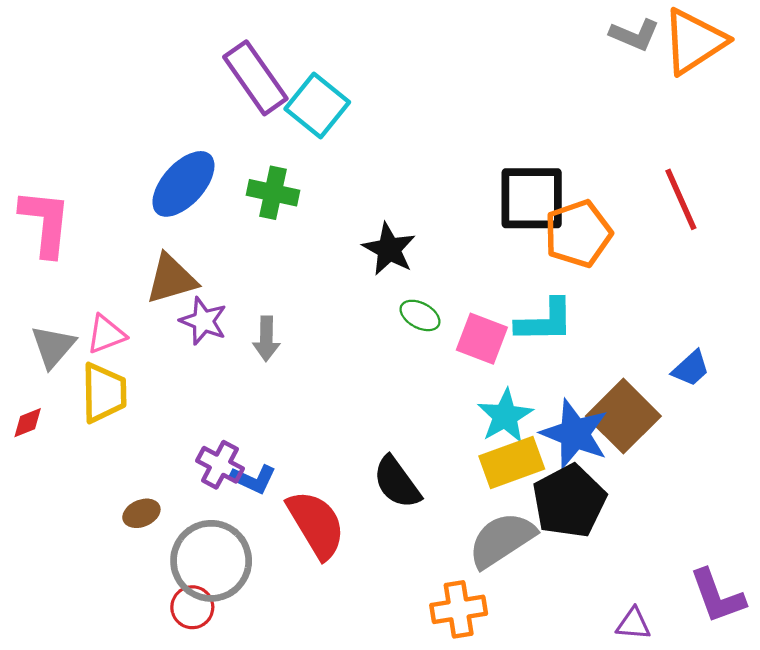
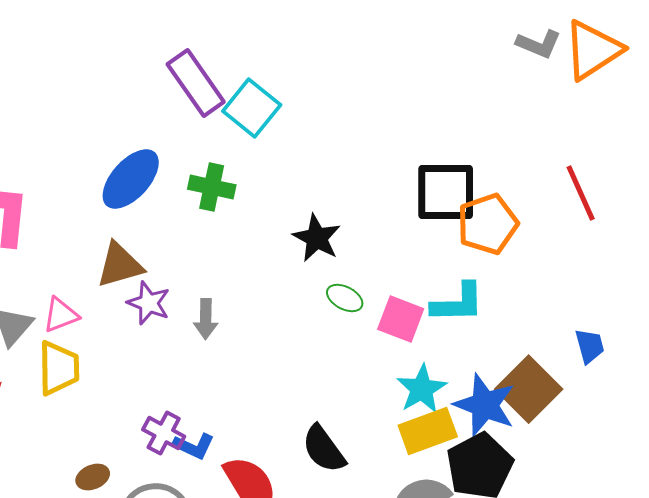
blue trapezoid: (691, 369) -> (590, 346), turned -63

